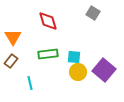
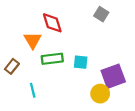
orange triangle: (13, 37) -> (33, 40), moved
purple square: (104, 70) -> (113, 76), turned 30
yellow circle: (78, 72) -> (100, 94), moved

